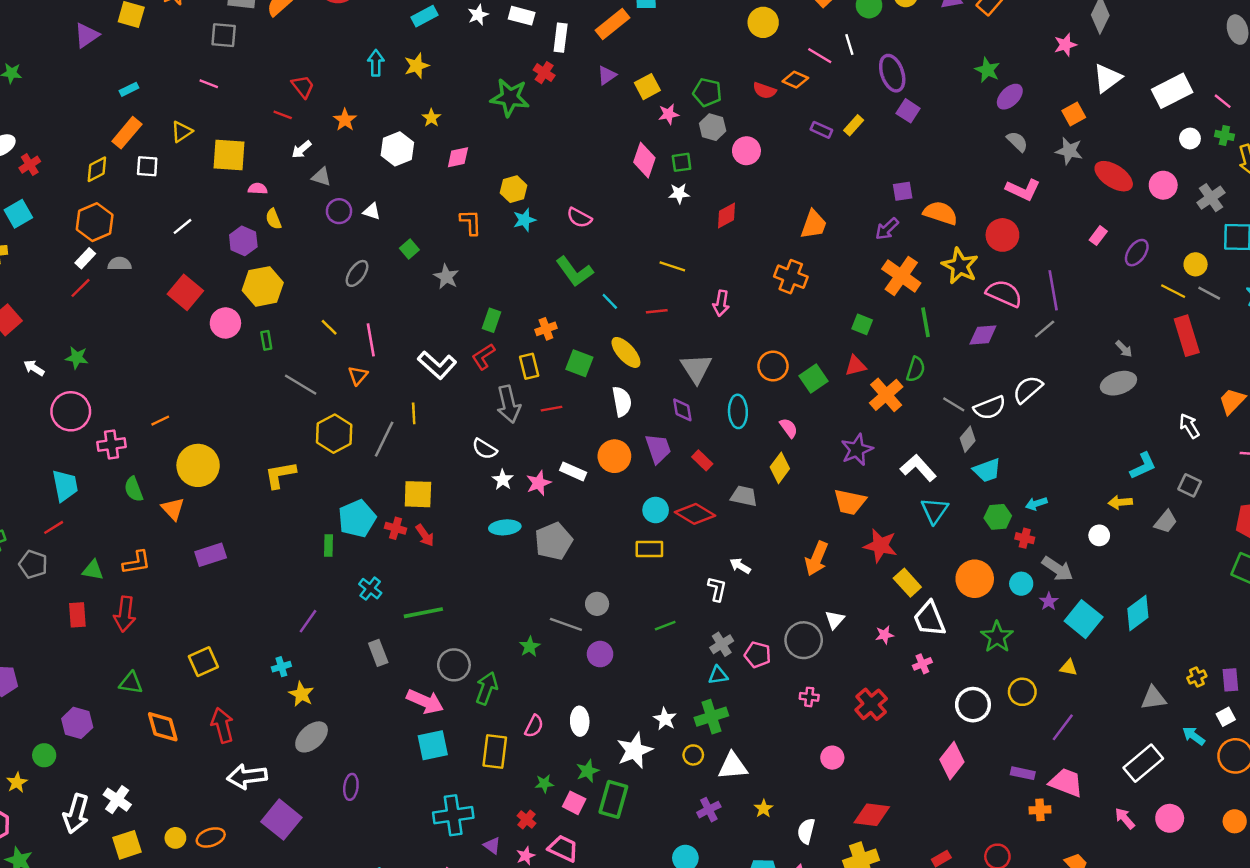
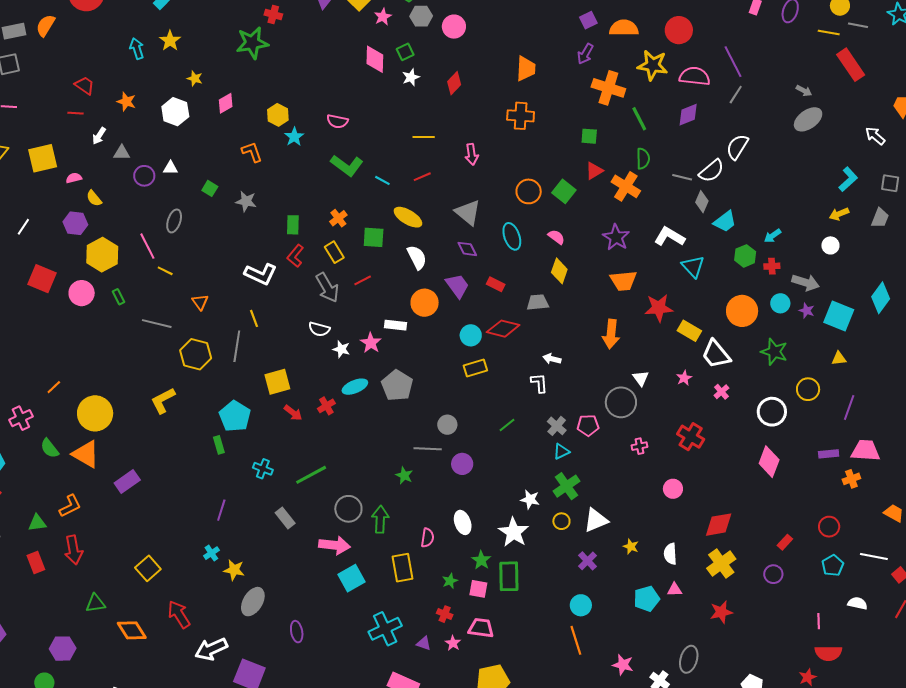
pink line: (371, 340) -> (147, 246), moved
orange triangle: (173, 509) -> (86, 454), size x1.4
red cross: (396, 528) -> (326, 406), moved, turned -30

